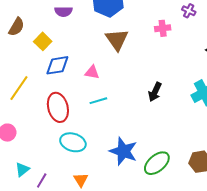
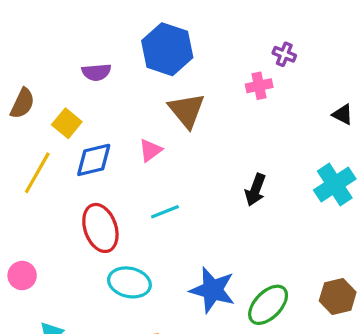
purple cross: (189, 11) -> (284, 54), moved
pink triangle: (92, 72) -> (150, 150), moved, turned -42
yellow line: (19, 88) -> (37, 173), moved

